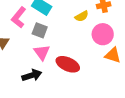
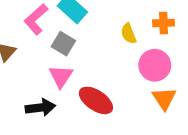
yellow semicircle: (82, 16) -> (129, 34), turned 88
orange triangle: (113, 55) -> (164, 98), turned 30

